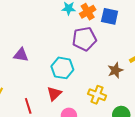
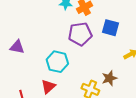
blue square: (110, 16) -> (110, 28), moved
brown star: (115, 70) -> (109, 78), moved

